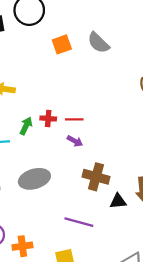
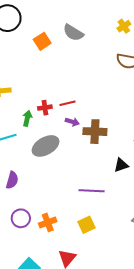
brown cross: (96, 177) -> (95, 132), moved
gray ellipse: (34, 179) -> (46, 146), moved

